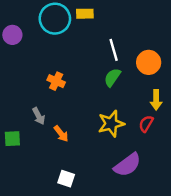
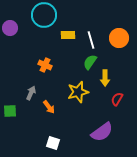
yellow rectangle: (85, 14) -> (68, 35), moved
orange circle: (149, 62) -> (119, 38), moved
yellow arrow: (156, 100) -> (105, 78), moved
gray arrow: (39, 116) -> (31, 93), turned -128
yellow star: (111, 124) -> (78, 92), moved

